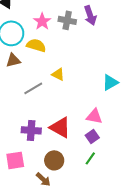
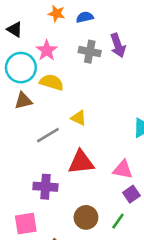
pink star: (42, 21) -> (47, 50), moved
red triangle: (60, 127) -> (81, 162), moved, turned -35
purple square: (92, 136) -> (131, 194), moved
brown circle: (54, 160) -> (86, 217), moved

